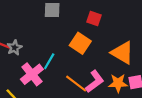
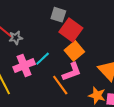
red square: (94, 18) -> (71, 30), moved, size x1.6
pink L-shape: (95, 81) -> (72, 72), moved

